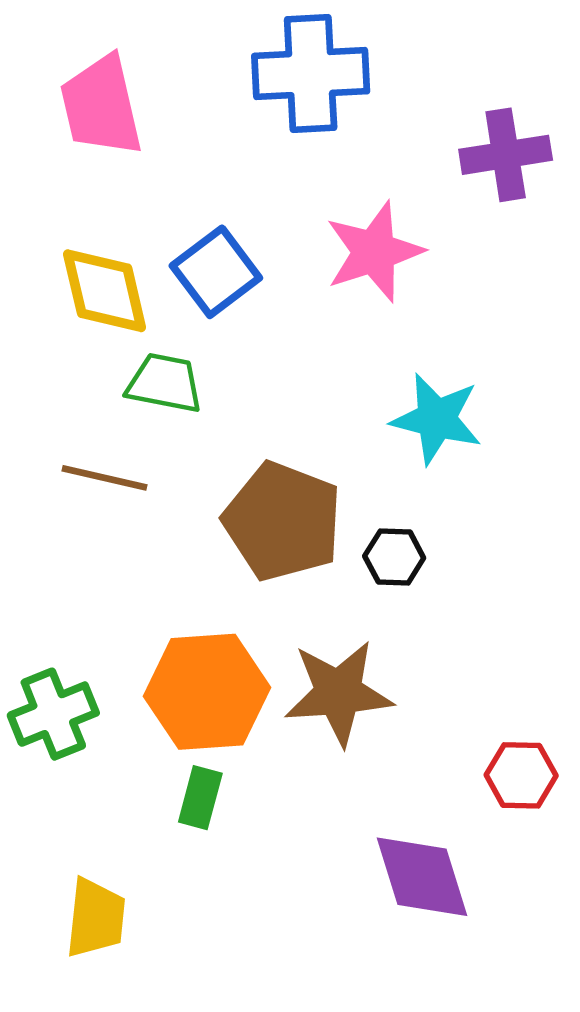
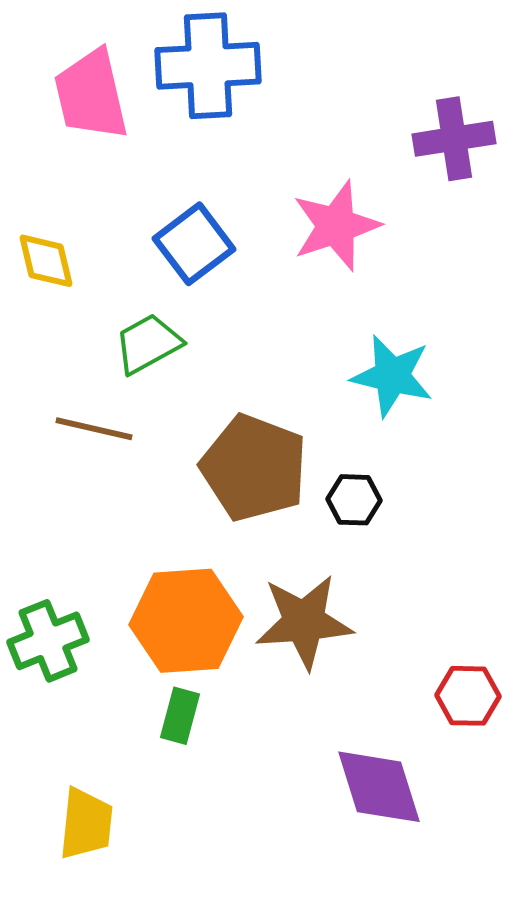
blue cross: (311, 74) -> (208, 66), moved
yellow diamond: (105, 291) -> (46, 261), moved, size x0.7
green trapezoid: (165, 383) -> (148, 344), turned -40

